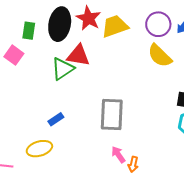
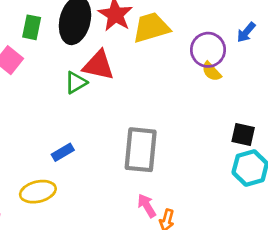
purple circle: (158, 24) -> (208, 50), moved
yellow semicircle: (160, 56) -> (211, 71), size x0.6
green triangle: (63, 69) -> (76, 83), size x0.7

